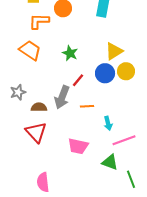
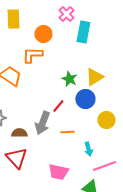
orange L-shape: (39, 21) -> (32, 55), moved
green star: (70, 53) -> (69, 79), moved
yellow circle: (126, 71) -> (106, 120), moved

